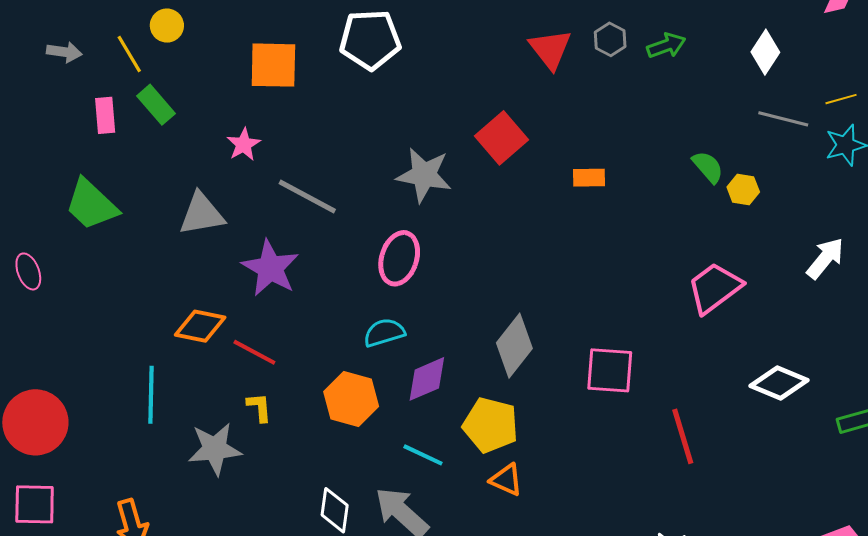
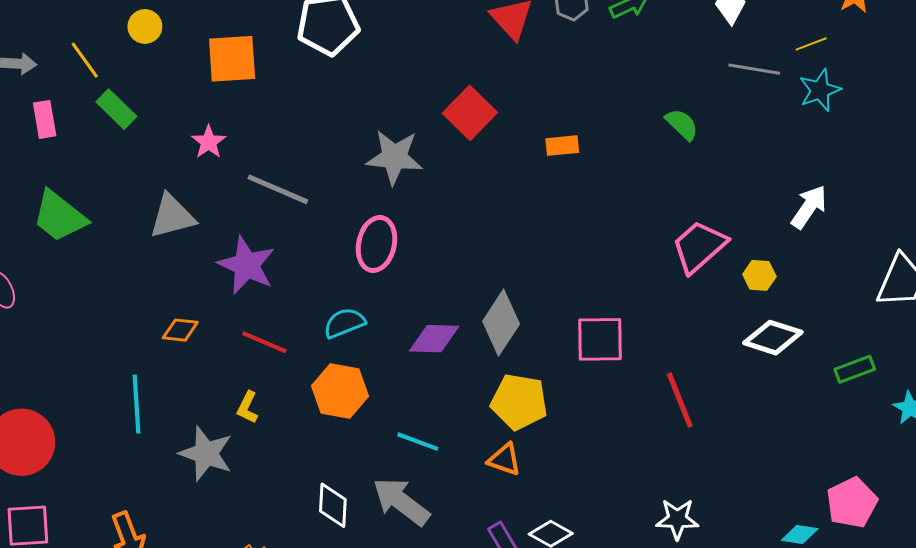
yellow circle: (167, 26) -> (145, 26), moved
pink rectangle: (105, 115) -> (45, 119), moved
yellow hexagon: (743, 189) -> (759, 275), moved
orange diamond: (200, 326) -> (180, 330), size x0.7
cyan semicircle: (384, 333) -> (344, 323), moved
red line: (254, 352) -> (264, 342), moved
purple diamond: (427, 379) -> (434, 339), moved, turned 30
yellow L-shape: (259, 407) -> (247, 407), turned -144
yellow pentagon: (490, 425) -> (519, 402), moved
gray star: (215, 449) -> (206, 453), turned 30

